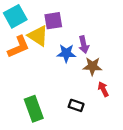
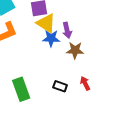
yellow triangle: (38, 36) -> (46, 23), moved
red arrow: (103, 89) -> (85, 83), moved

